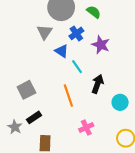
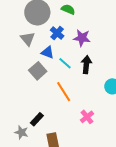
black arrow: (98, 84) -> (86, 65), moved
gray square: (26, 90) -> (38, 71), moved

